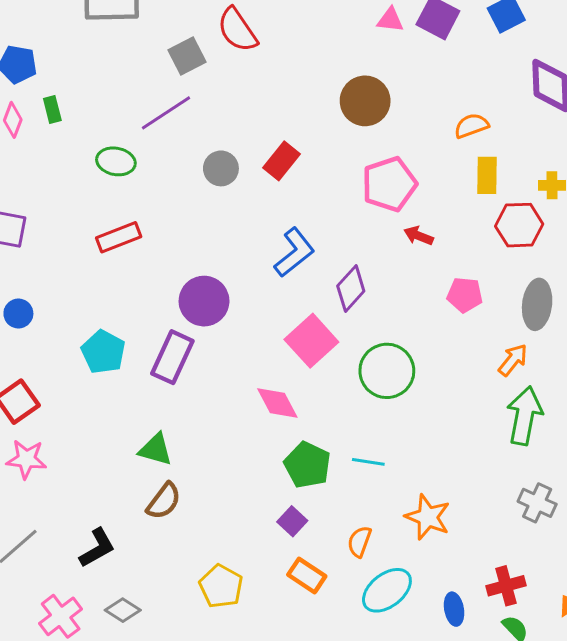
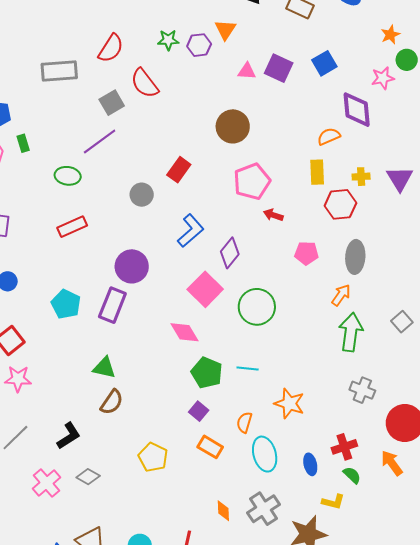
orange semicircle: (471, 126) -> (329, 136), moved
gray circle: (221, 168) -> (142, 195), moved
cyan ellipse: (387, 590) -> (265, 454), turned -64

